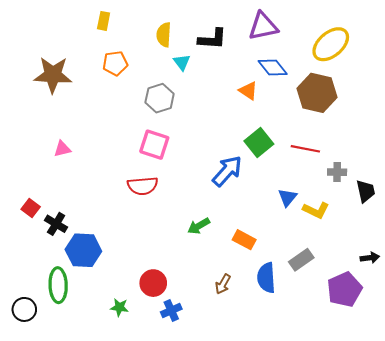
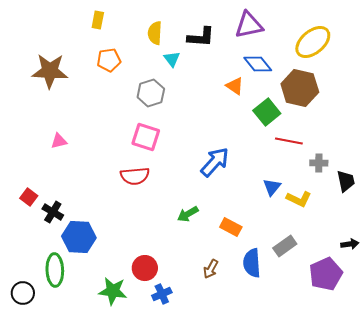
green square: (259, 142) -> (267, 112), moved
green star: (119, 307) -> (113, 291), size x1.6

